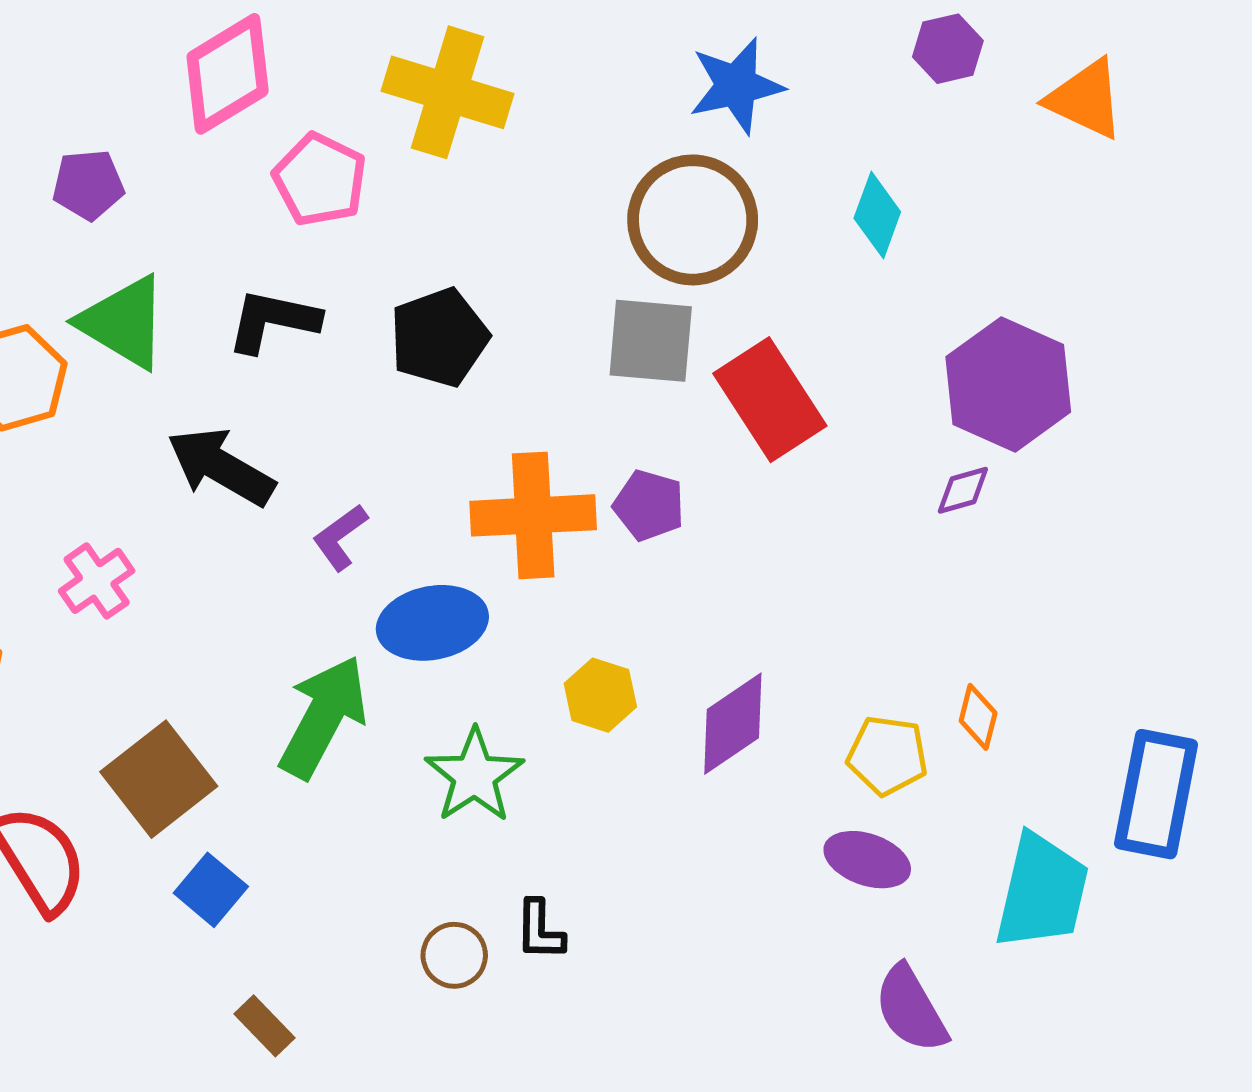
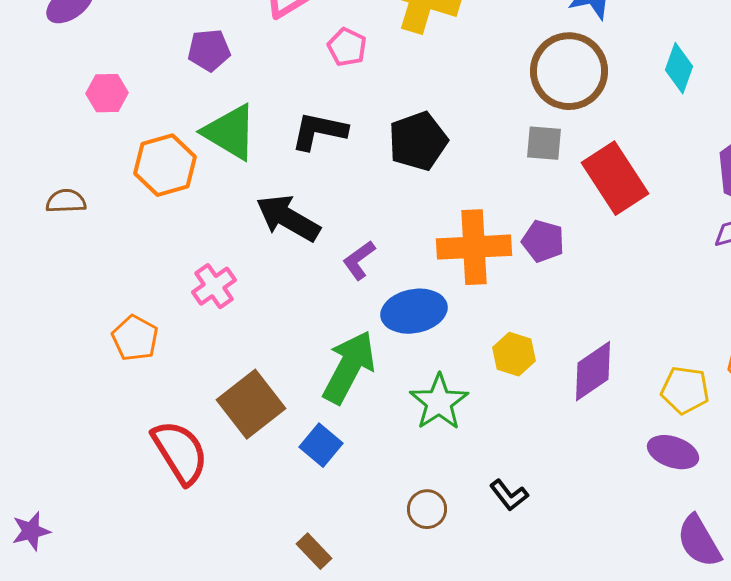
pink pentagon: (320, 180) -> (347, 47), size x0.7
gray square: (651, 341) -> (544, 143), size x0.7
blue square: (211, 890) -> (321, 445), moved
black L-shape: (540, 930) -> (509, 495), moved, turned -39

